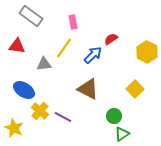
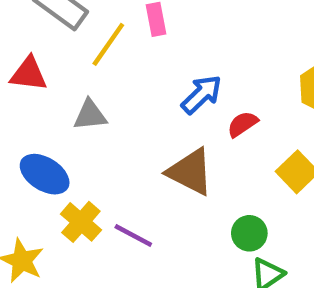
red semicircle: (111, 39) -> (243, 124), moved
yellow line: (64, 48) -> (108, 44), moved

